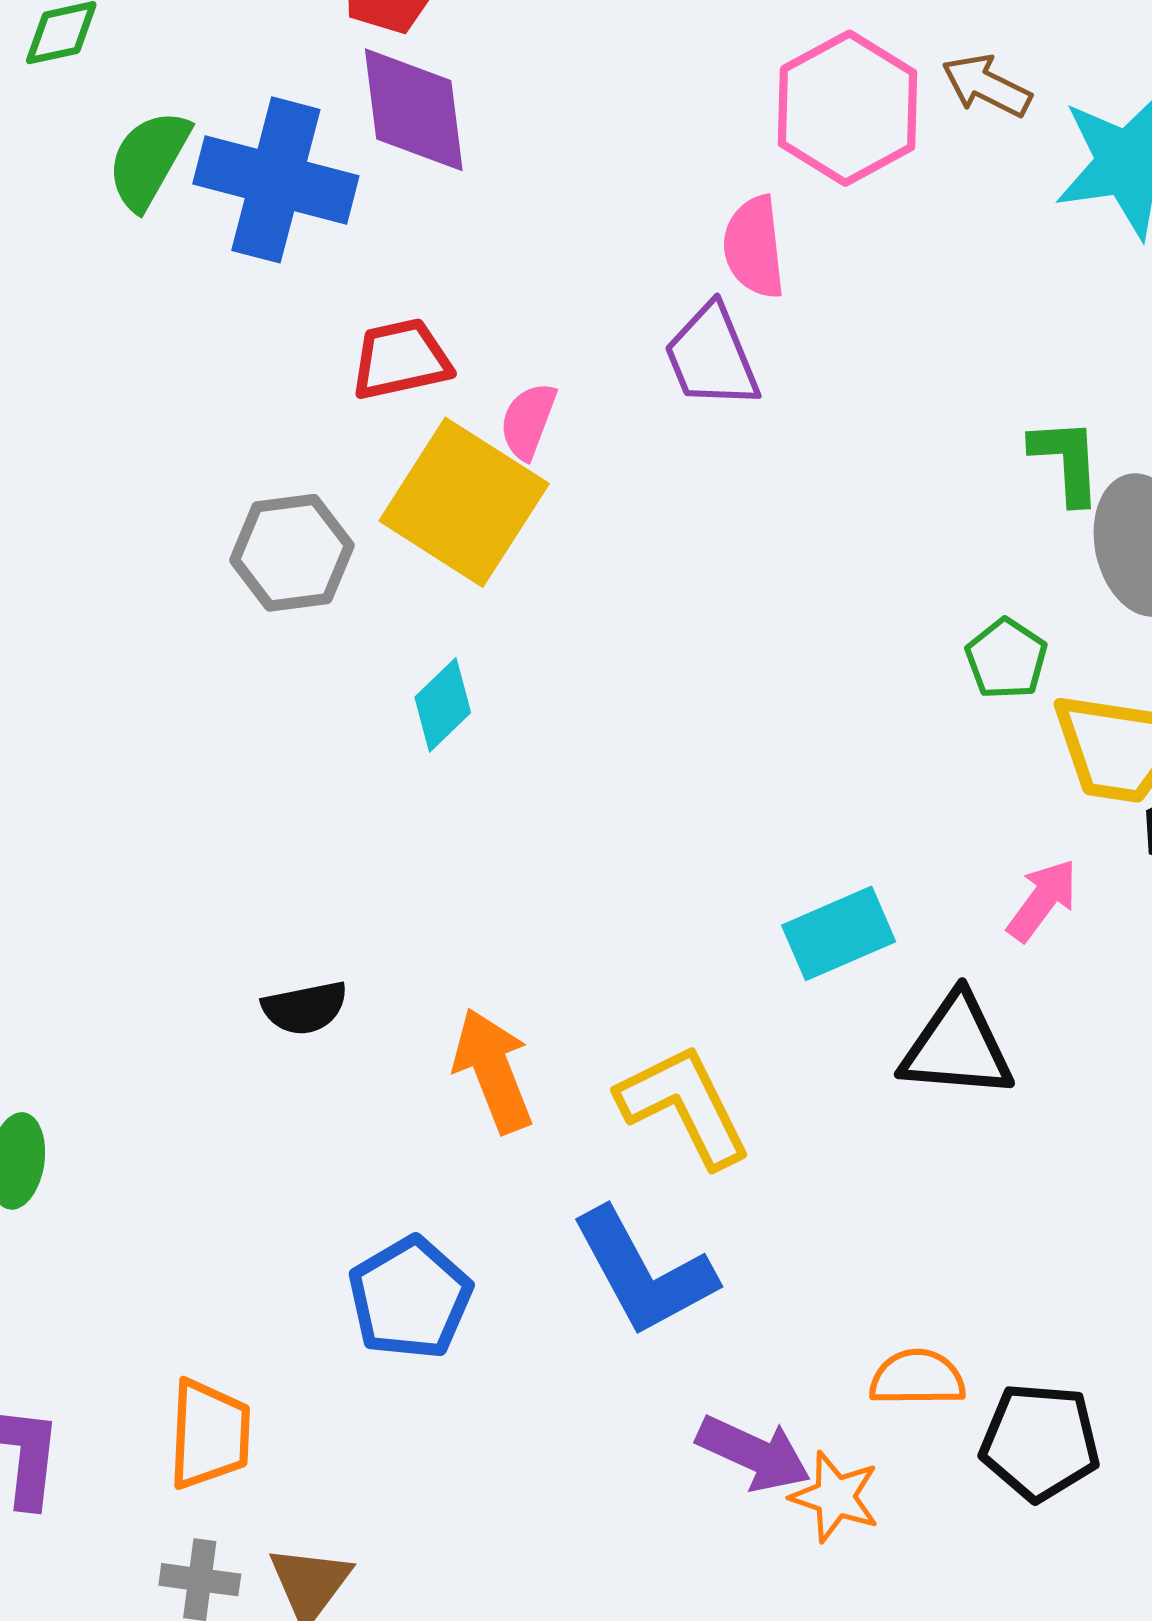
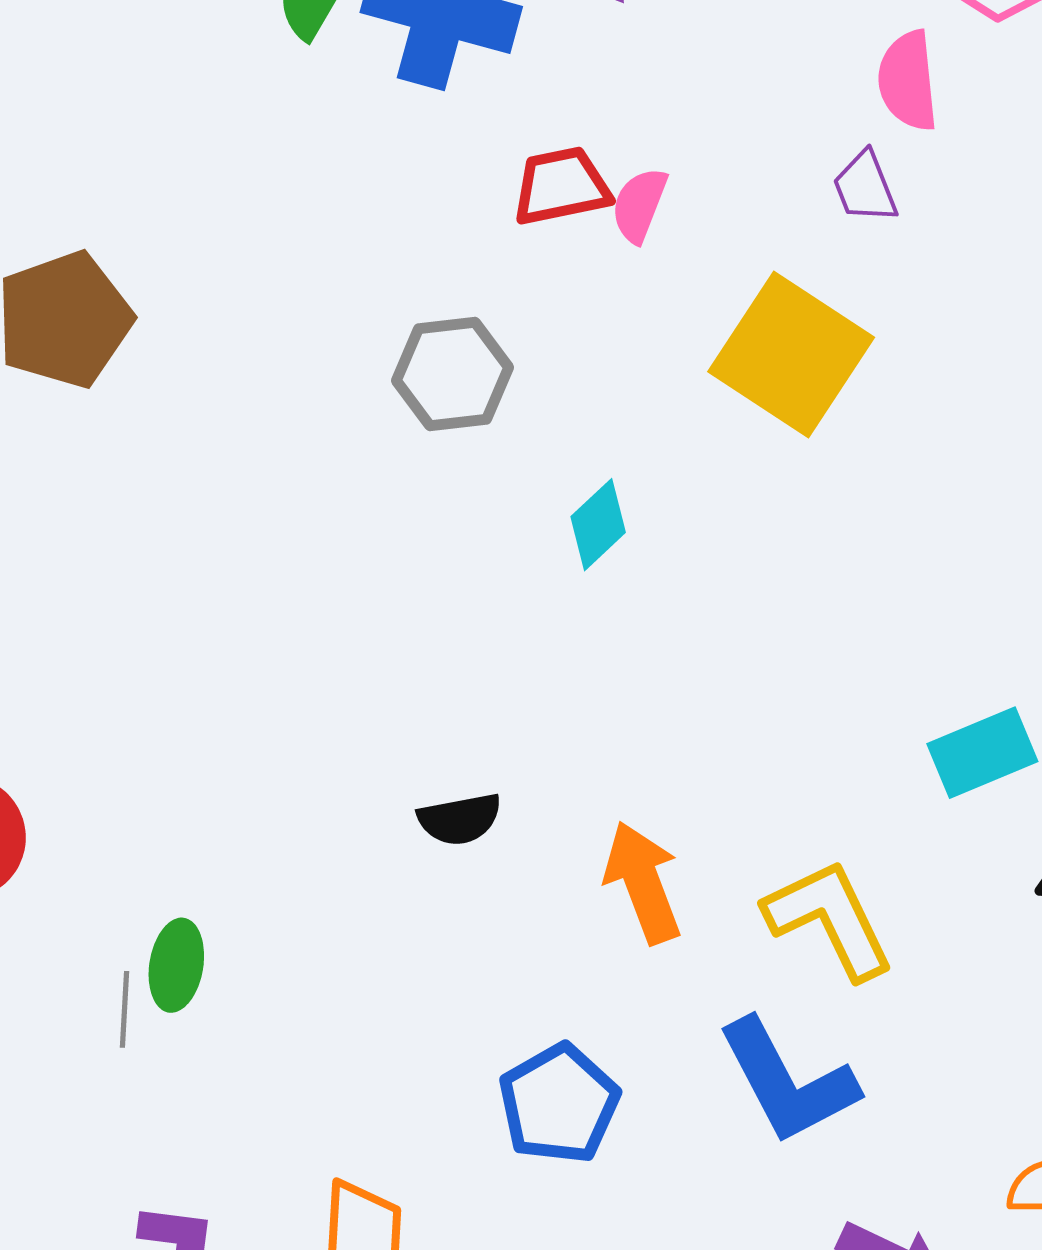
purple trapezoid: (712, 357) -> (865, 187), size x0.7
pink semicircle: (528, 421) -> (639, 205), moved
yellow square: (464, 502) -> (791, 355), moved

